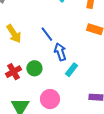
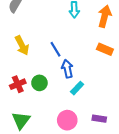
pink circle: (50, 99) -> (67, 120), moved

